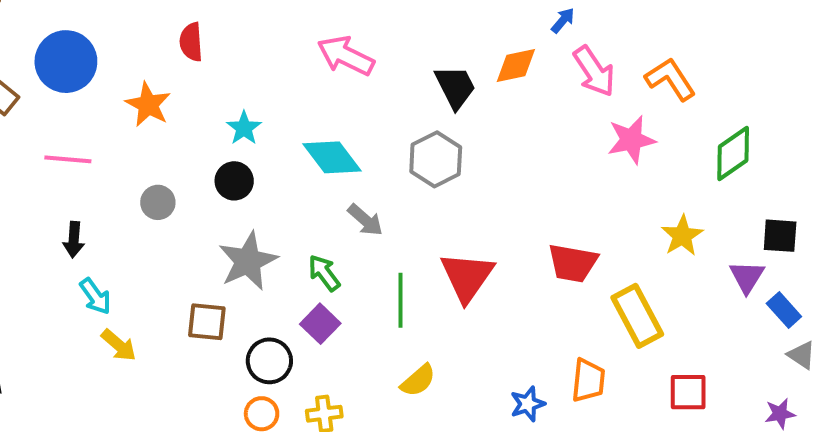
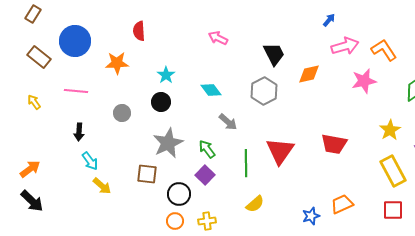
pink arrow: (346, 56) -> (218, 38), size x0.7
orange diamond: (516, 65) -> (309, 74), moved
pink arrow: (594, 71) -> (345, 46), turned -72
orange star: (148, 105) -> (117, 63), turned -30
cyan diamond: (332, 157) -> (211, 90), size x0.7
yellow rectangle: (637, 316) -> (393, 171), moved
orange trapezoid: (588, 380) -> (342, 204), turned -120

